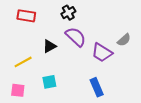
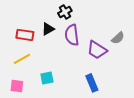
red rectangle: (26, 16) -> (25, 35), moved
purple semicircle: (76, 37) -> (72, 35), turned -140
black triangle: (49, 46) -> (48, 29), moved

